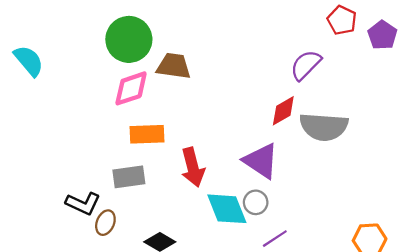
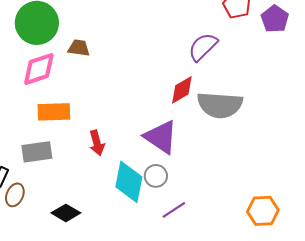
brown trapezoid: (174, 66) -> (79, 48), size x0.7
red arrow: (193, 167) -> (97, 143), size x0.7
cyan diamond: (227, 209) -> (129, 182), turned 33

